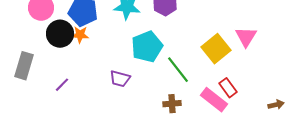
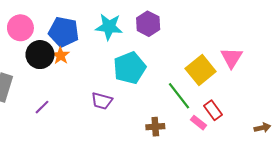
orange star: (80, 35) -> (61, 56), turned 30
green line: (178, 70) -> (179, 96), moved
pink rectangle: (214, 100) -> (199, 123), size x0.6

